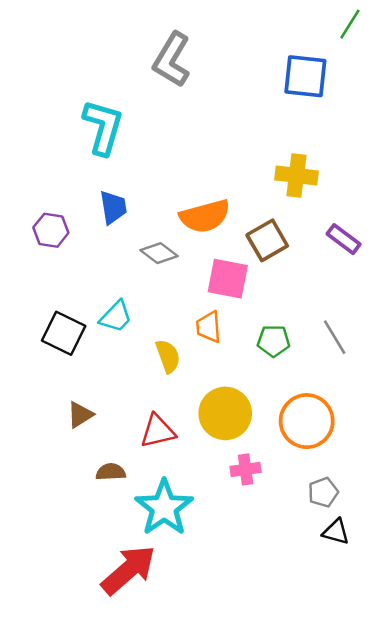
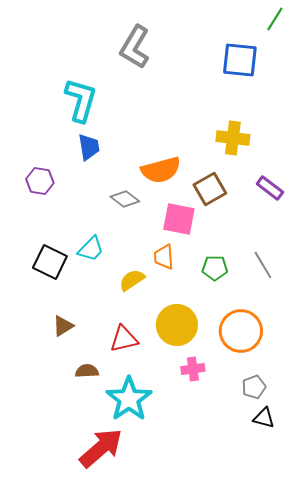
blue trapezoid: (113, 207) -> (89, 147), moved
yellow semicircle: (168, 356) -> (132, 280), turned -104

